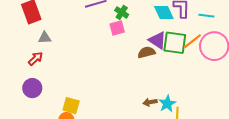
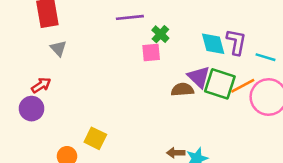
gray triangle: (45, 38) -> (58, 48), turned 40
red arrow: (36, 59) -> (41, 85), moved
yellow square: (71, 106) -> (95, 138), moved

